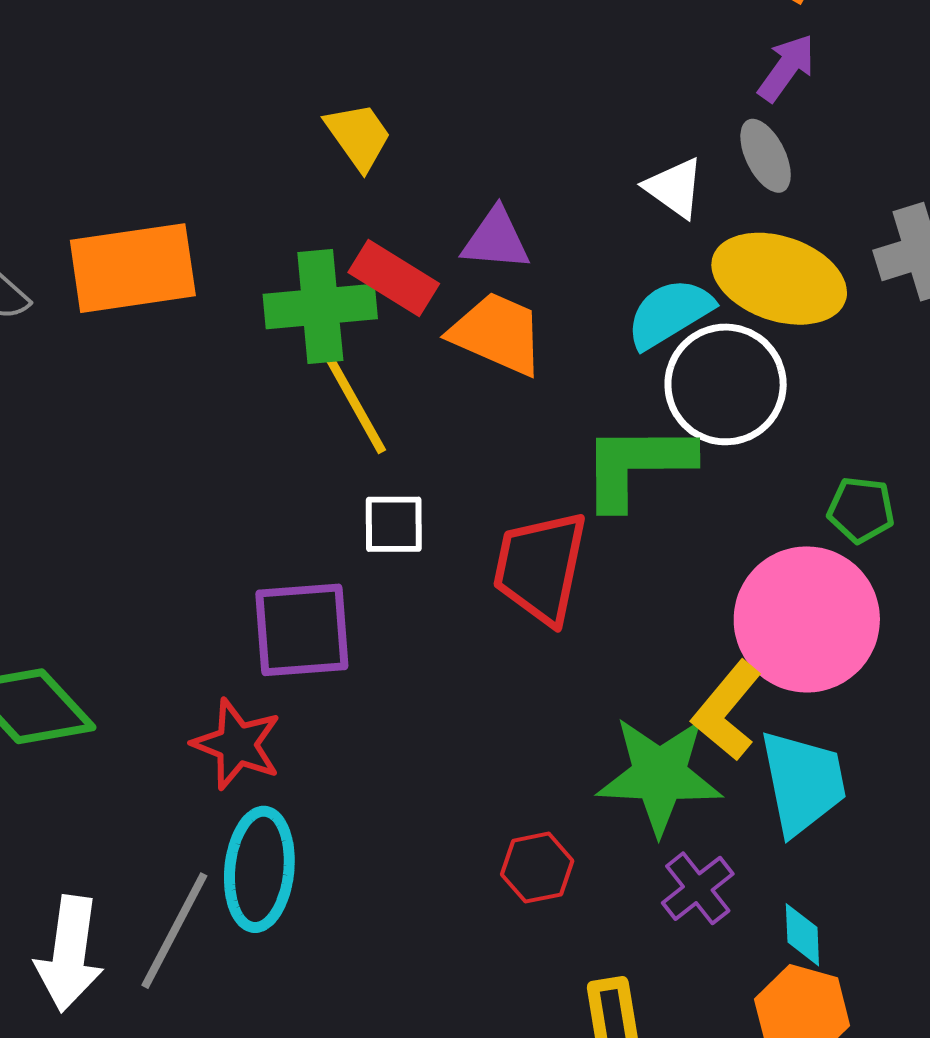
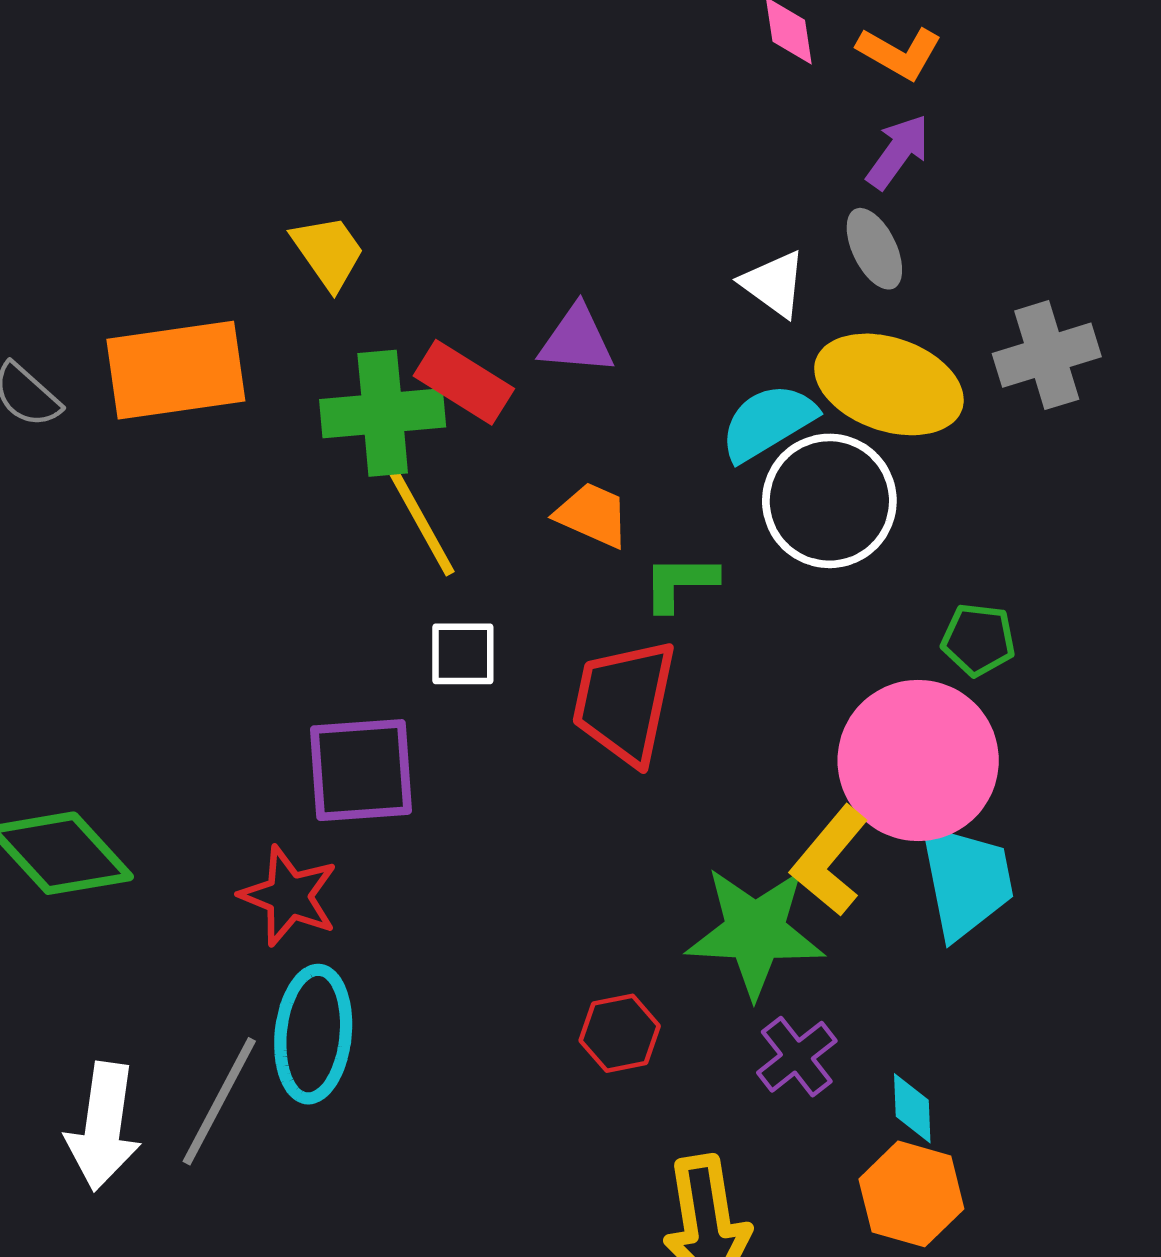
yellow trapezoid: (358, 136) -> (328, 252), moved
orange trapezoid: (497, 333) -> (592, 515), moved, size x0.7
green L-shape: (637, 465) -> (680, 583), moved, size x0.6
cyan trapezoid: (803, 782) -> (966, 881), moved

